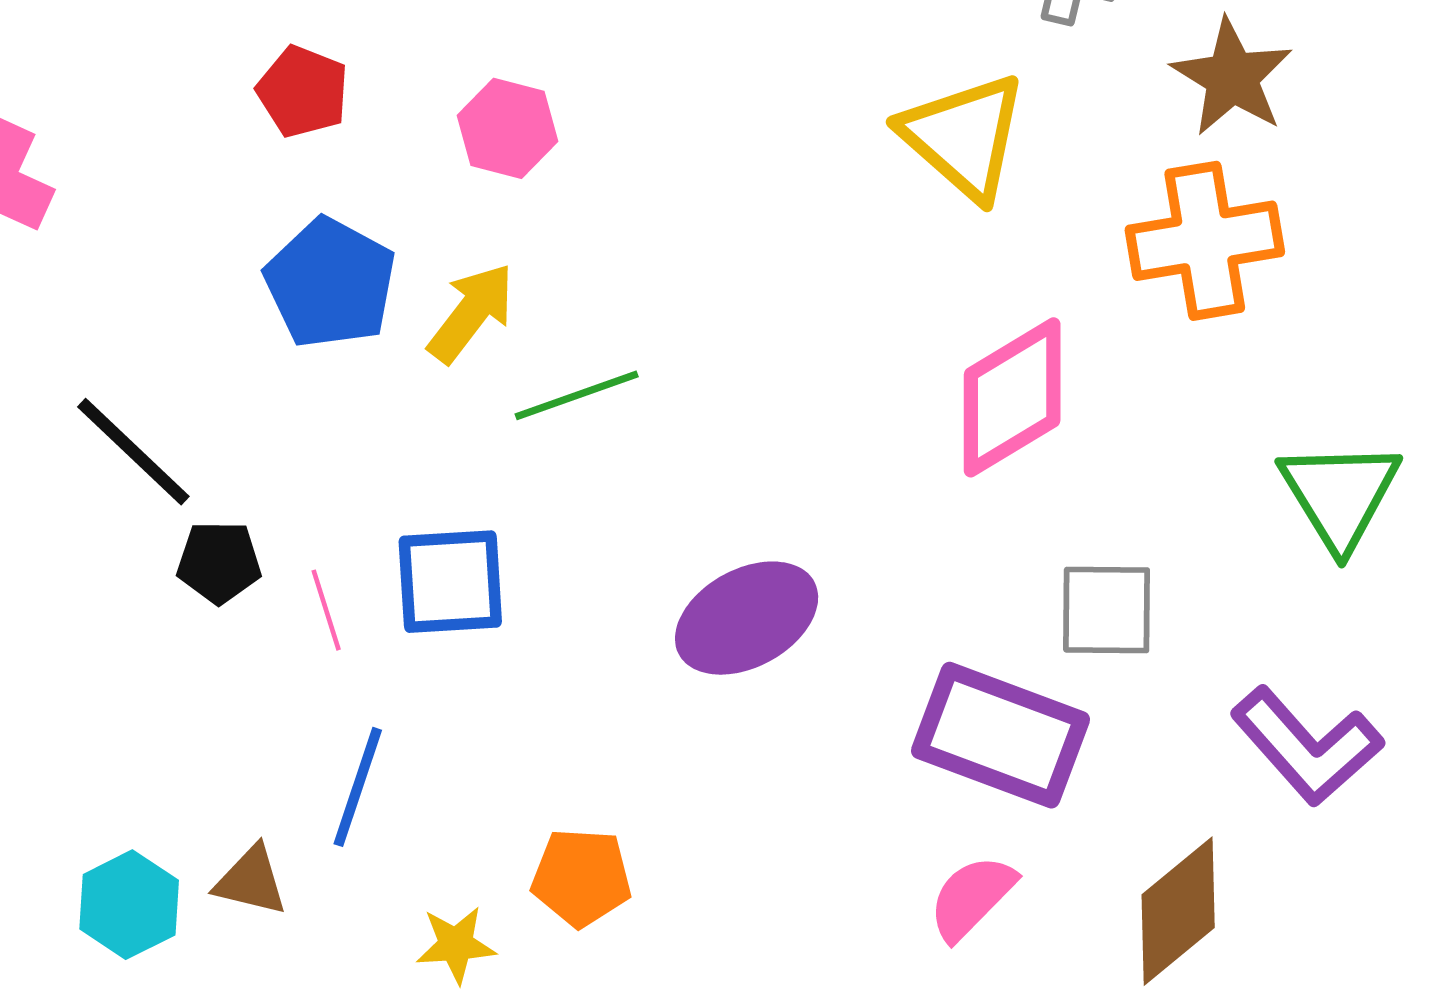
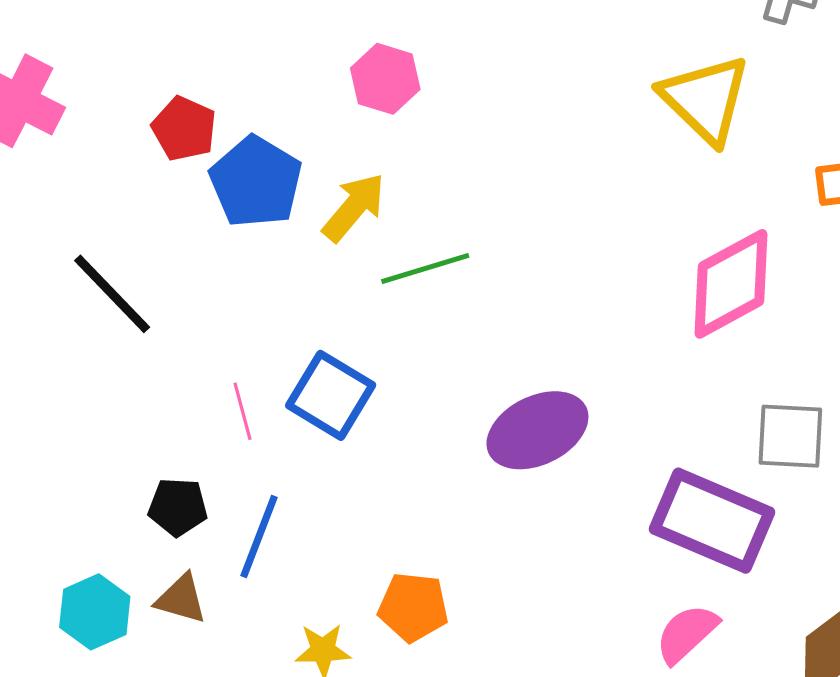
red pentagon: (303, 92) -> (184, 129), moved
black pentagon: (219, 562) -> (178, 507), moved
blue square: (450, 582) -> (331, 395), turned 32

